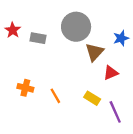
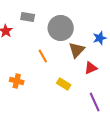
gray rectangle: (38, 38) -> (28, 17), moved
orange line: (55, 96) -> (43, 56), moved
yellow rectangle: (92, 98) -> (64, 84), moved

